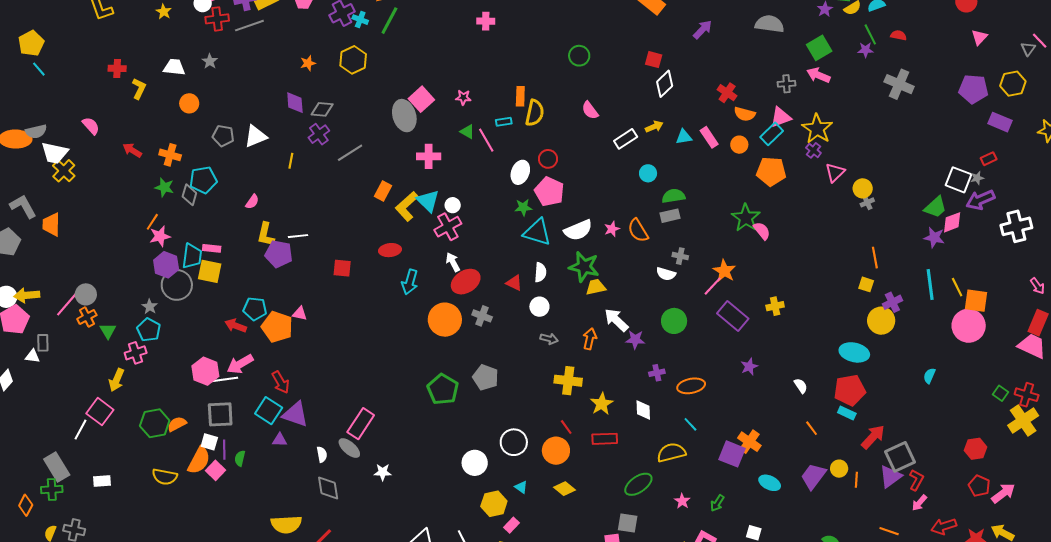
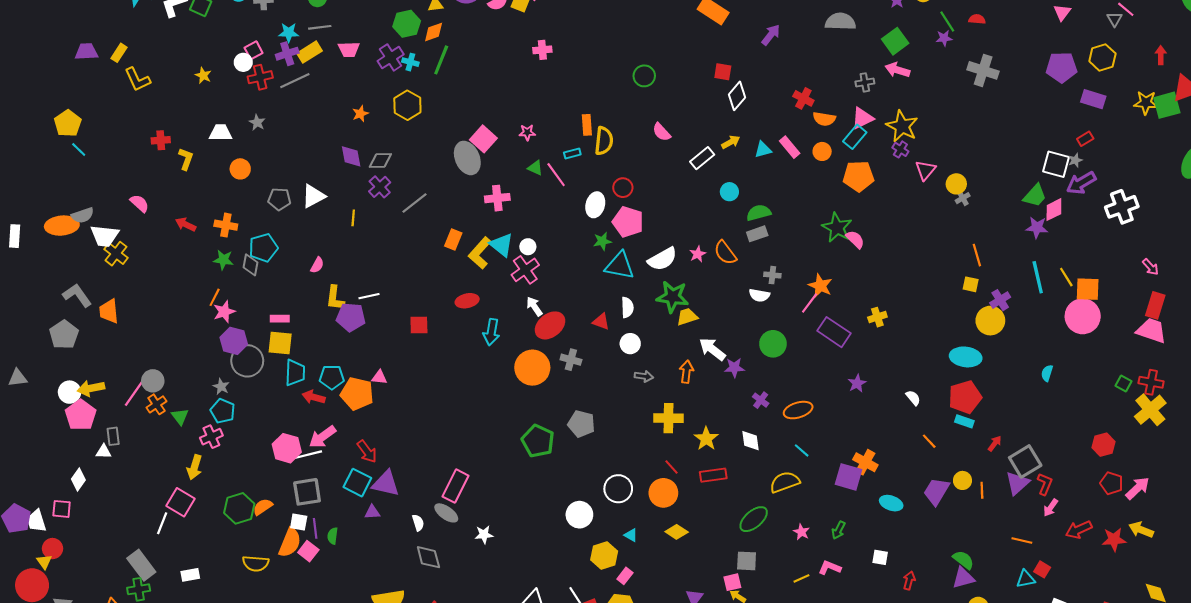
cyan trapezoid: (192, 256) -> (295, 373), moved
purple cross: (657, 373) -> (761, 400), turned -35
red arrow: (873, 437) -> (995, 444), size x0.6

